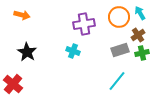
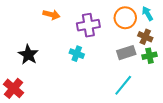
orange arrow: (22, 15) -> (51, 15), moved
brown cross: (138, 35) -> (145, 37), turned -32

